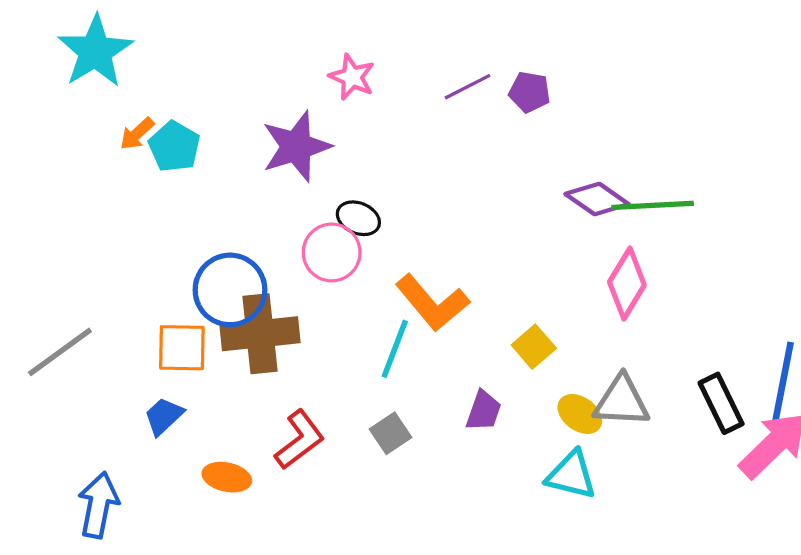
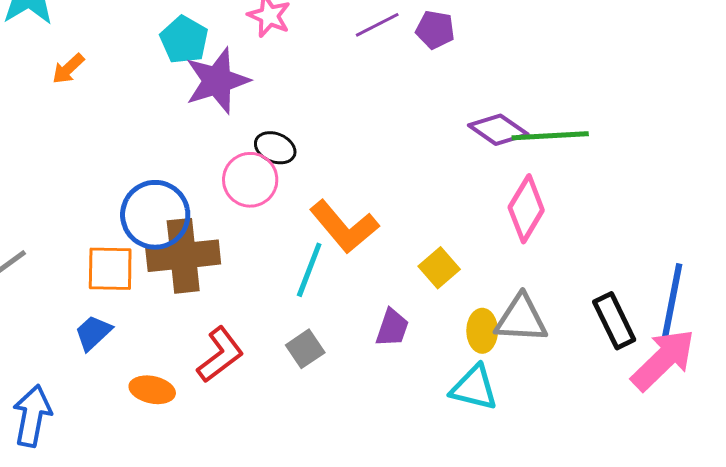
cyan pentagon: (174, 147) -> (184, 40), moved
yellow ellipse: (580, 414) -> (482, 331), turned 54

